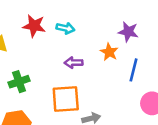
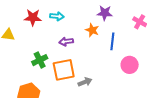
green cross: (19, 82) -> (40, 60), moved

